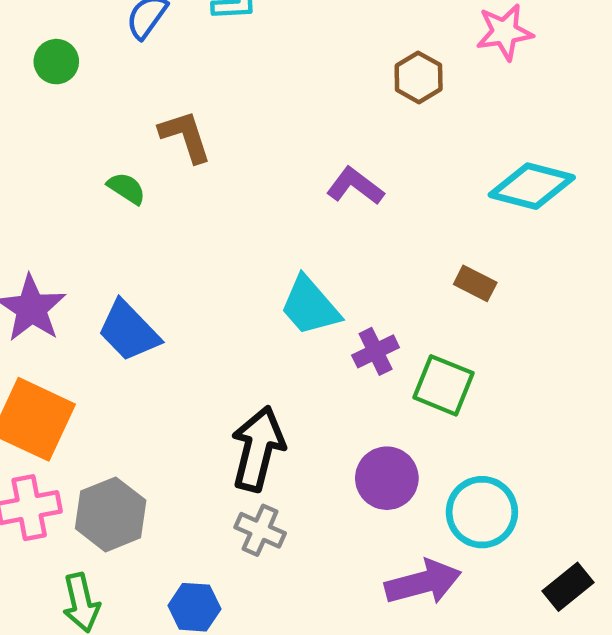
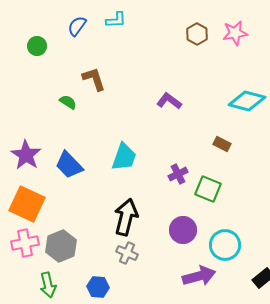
brown hexagon: (419, 77) -> (197, 34), moved
cyan trapezoid: (310, 306) -> (124, 157), moved, turned -120

